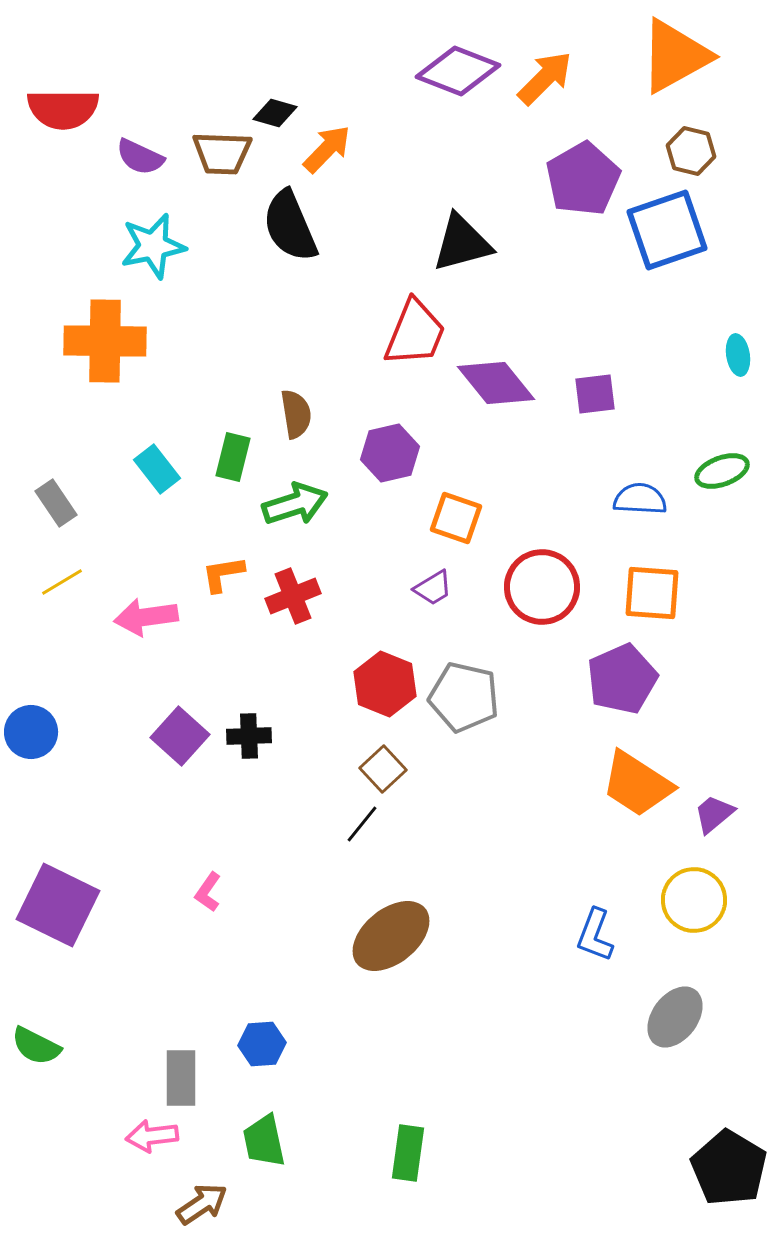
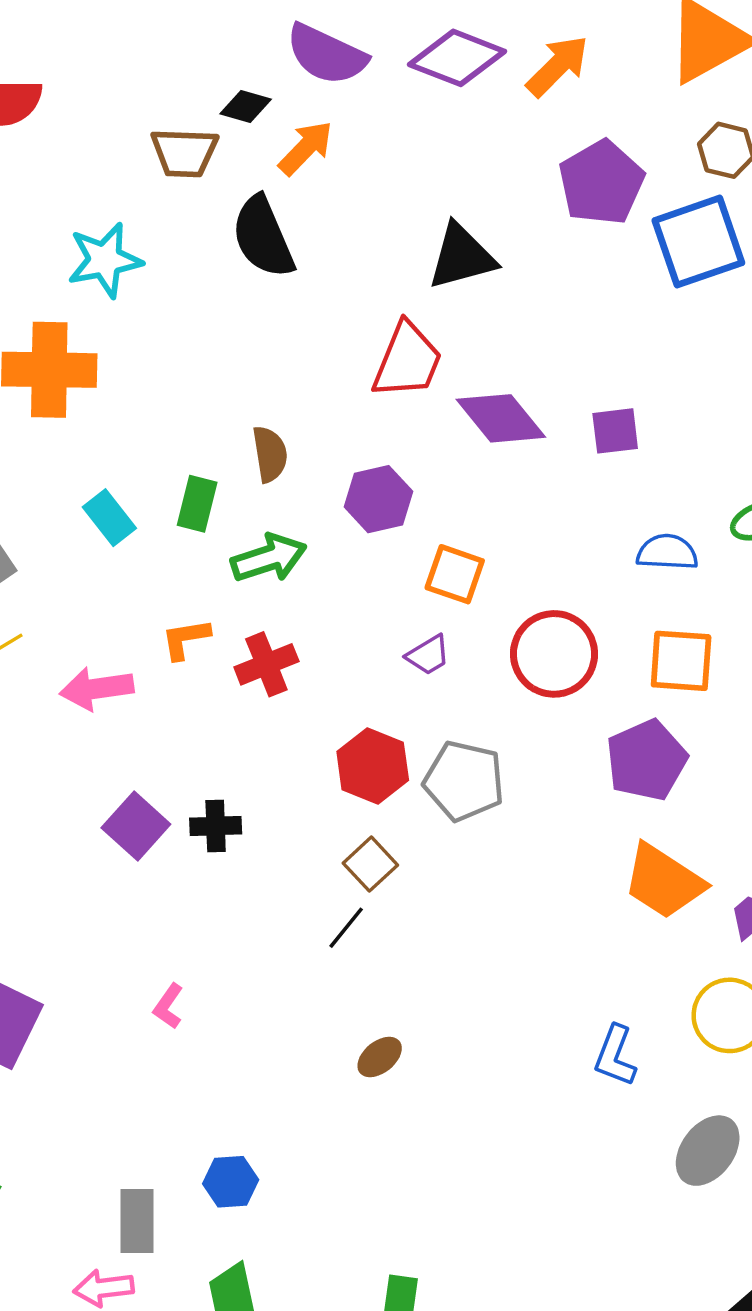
purple semicircle: (140, 157) -> (326, 54), moved, size x1.5
brown ellipse: (391, 936) -> (380, 1057), size x0.5

